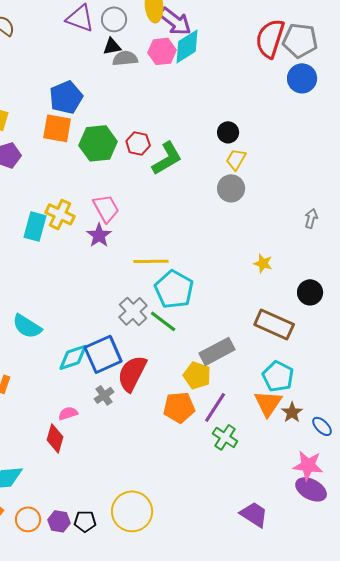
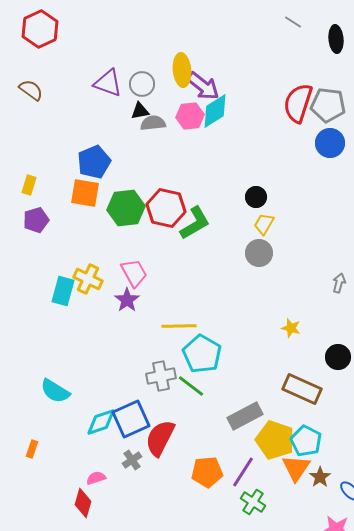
red hexagon: (138, 143) -> (166, 208), size x1.6
gray cross: (133, 311) -> (161, 376), turned 32
yellow pentagon: (197, 375) -> (275, 440), moved, size x1.4

